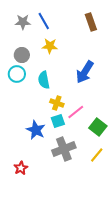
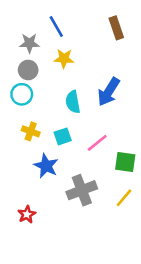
gray star: (23, 22) -> (29, 43), moved
cyan semicircle: (44, 80) -> (73, 102), moved
yellow cross: (57, 103) -> (31, 131), moved
cyan square: (58, 121) -> (63, 136), moved
green square: (98, 127) -> (125, 162), turned -30

